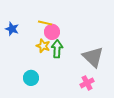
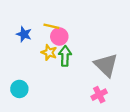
blue star: (12, 29) -> (24, 34), moved
cyan circle: (31, 78) -> (19, 89), moved

